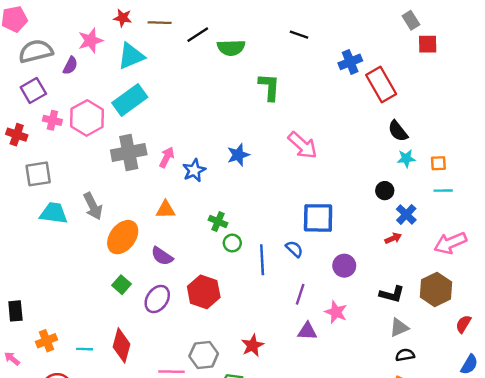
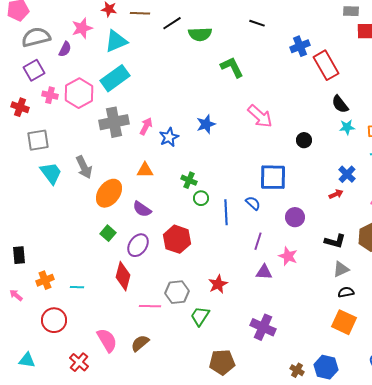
gray rectangle: (411, 20) -> (351, 11), turned -56
green L-shape: (269, 87) -> (232, 67), turned -30
black circle: (385, 191) -> (304, 140), moved
cyan trapezoid: (54, 213) -> (51, 173), turned 45
red diamond: (121, 345) -> (123, 276), moved

